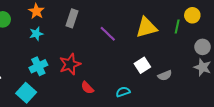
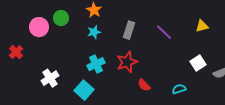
gray rectangle: (72, 18) -> (129, 30), moved
yellow triangle: (146, 28) -> (202, 26), size x0.6

